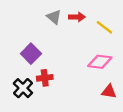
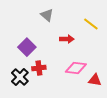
red arrow: (77, 17) -> (67, 39), moved
pink diamond: (100, 62) -> (76, 68), moved

